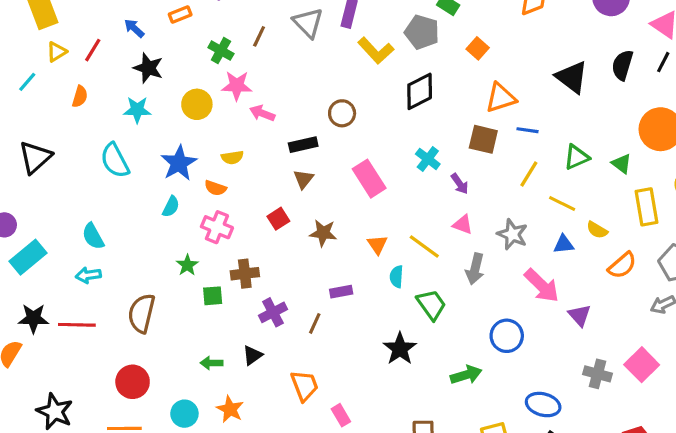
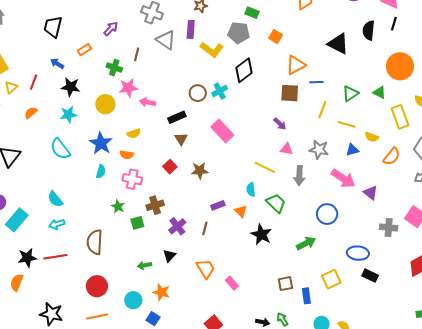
orange semicircle: (80, 97) -> (31, 113), turned -136
cyan cross: (428, 159) -> (220, 91), moved, turned 35
orange triangle: (377, 245) -> (241, 211), moved

